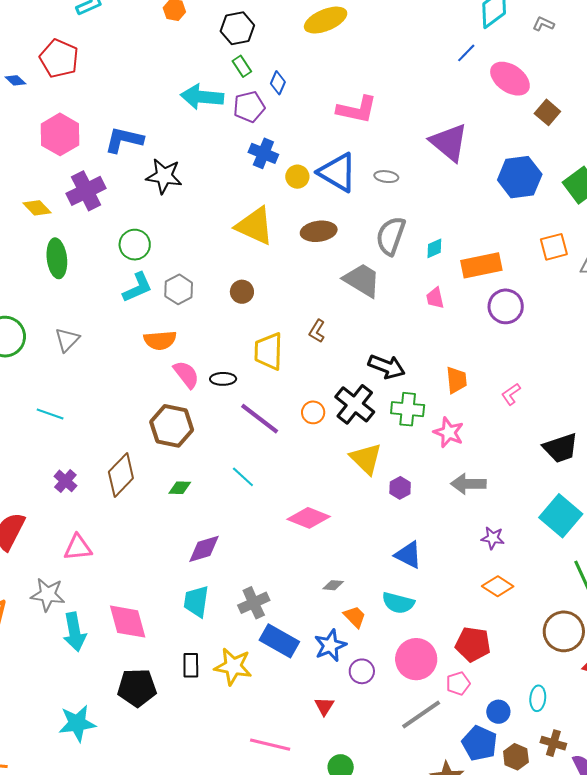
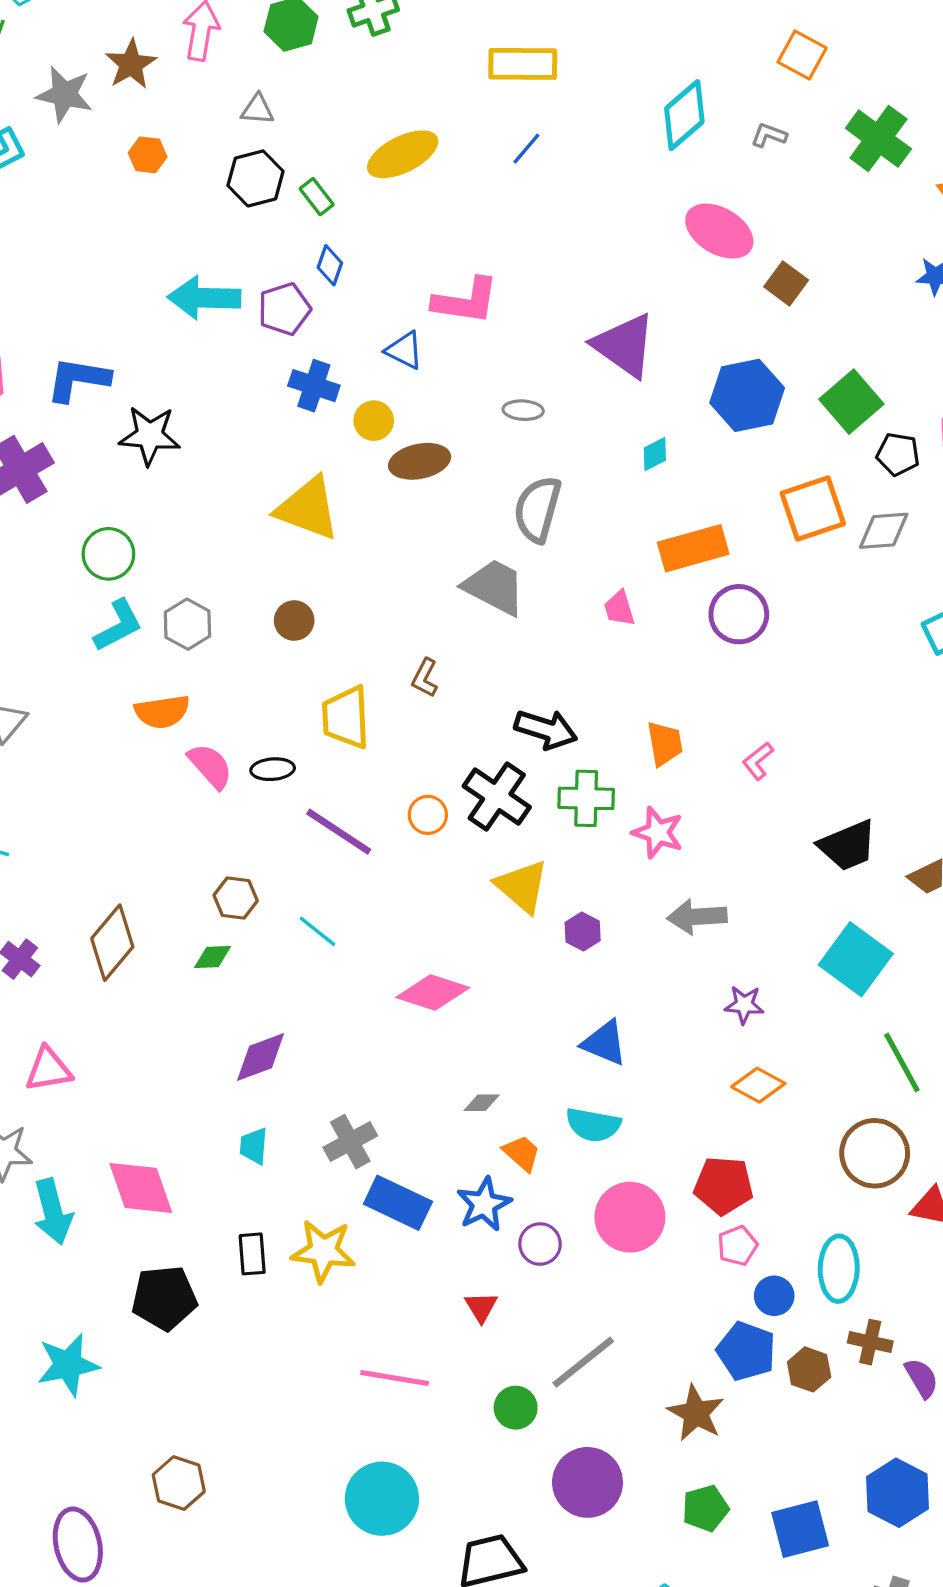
blue line: (466, 53) -> (526, 149), moved
green rectangle: (242, 66) -> (317, 197), moved
blue triangle: (337, 172) -> (404, 350), moved, size x0.6
brown ellipse: (319, 231) -> (420, 461), moved
orange square: (554, 247) -> (813, 508), size x1.4
cyan diamond: (434, 248) -> (655, 454), moved
brown hexagon: (172, 426) -> (236, 898), moved, size x0.6
cyan trapezoid: (196, 601) -> (254, 1146), size x0.7
pink pentagon: (458, 684) -> (737, 1246), moved
cyan ellipse: (538, 698) -> (839, 1269), size x1.5
gray line: (421, 714) -> (583, 1362), moved

